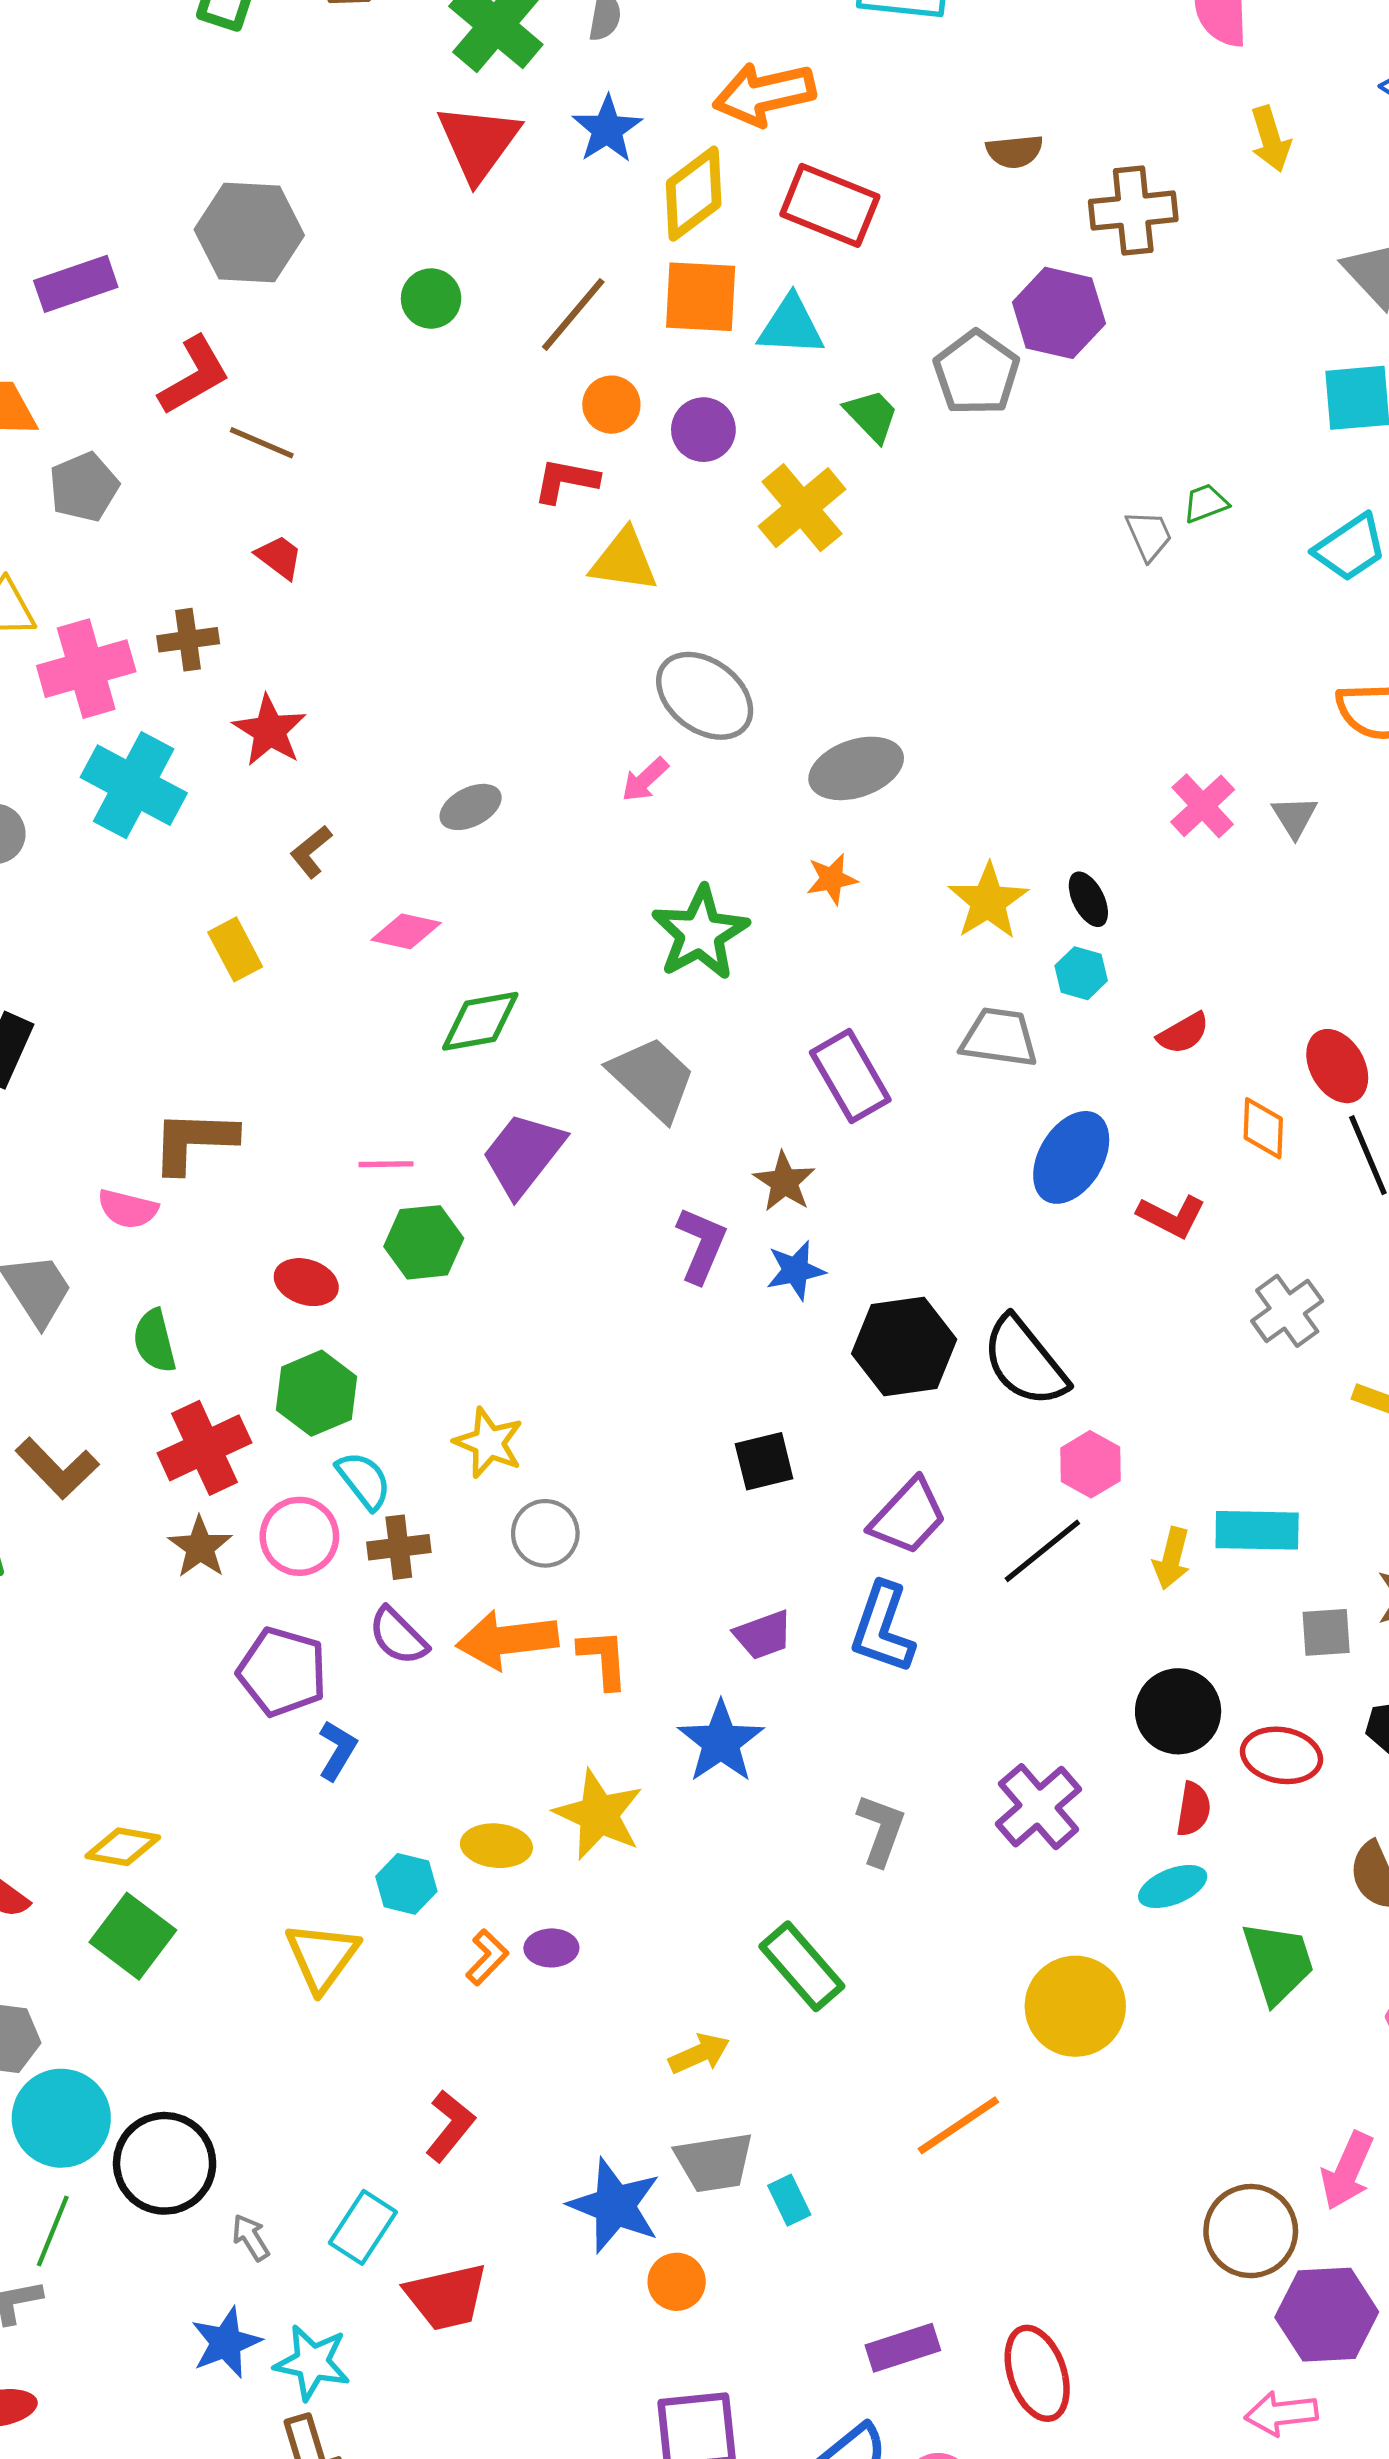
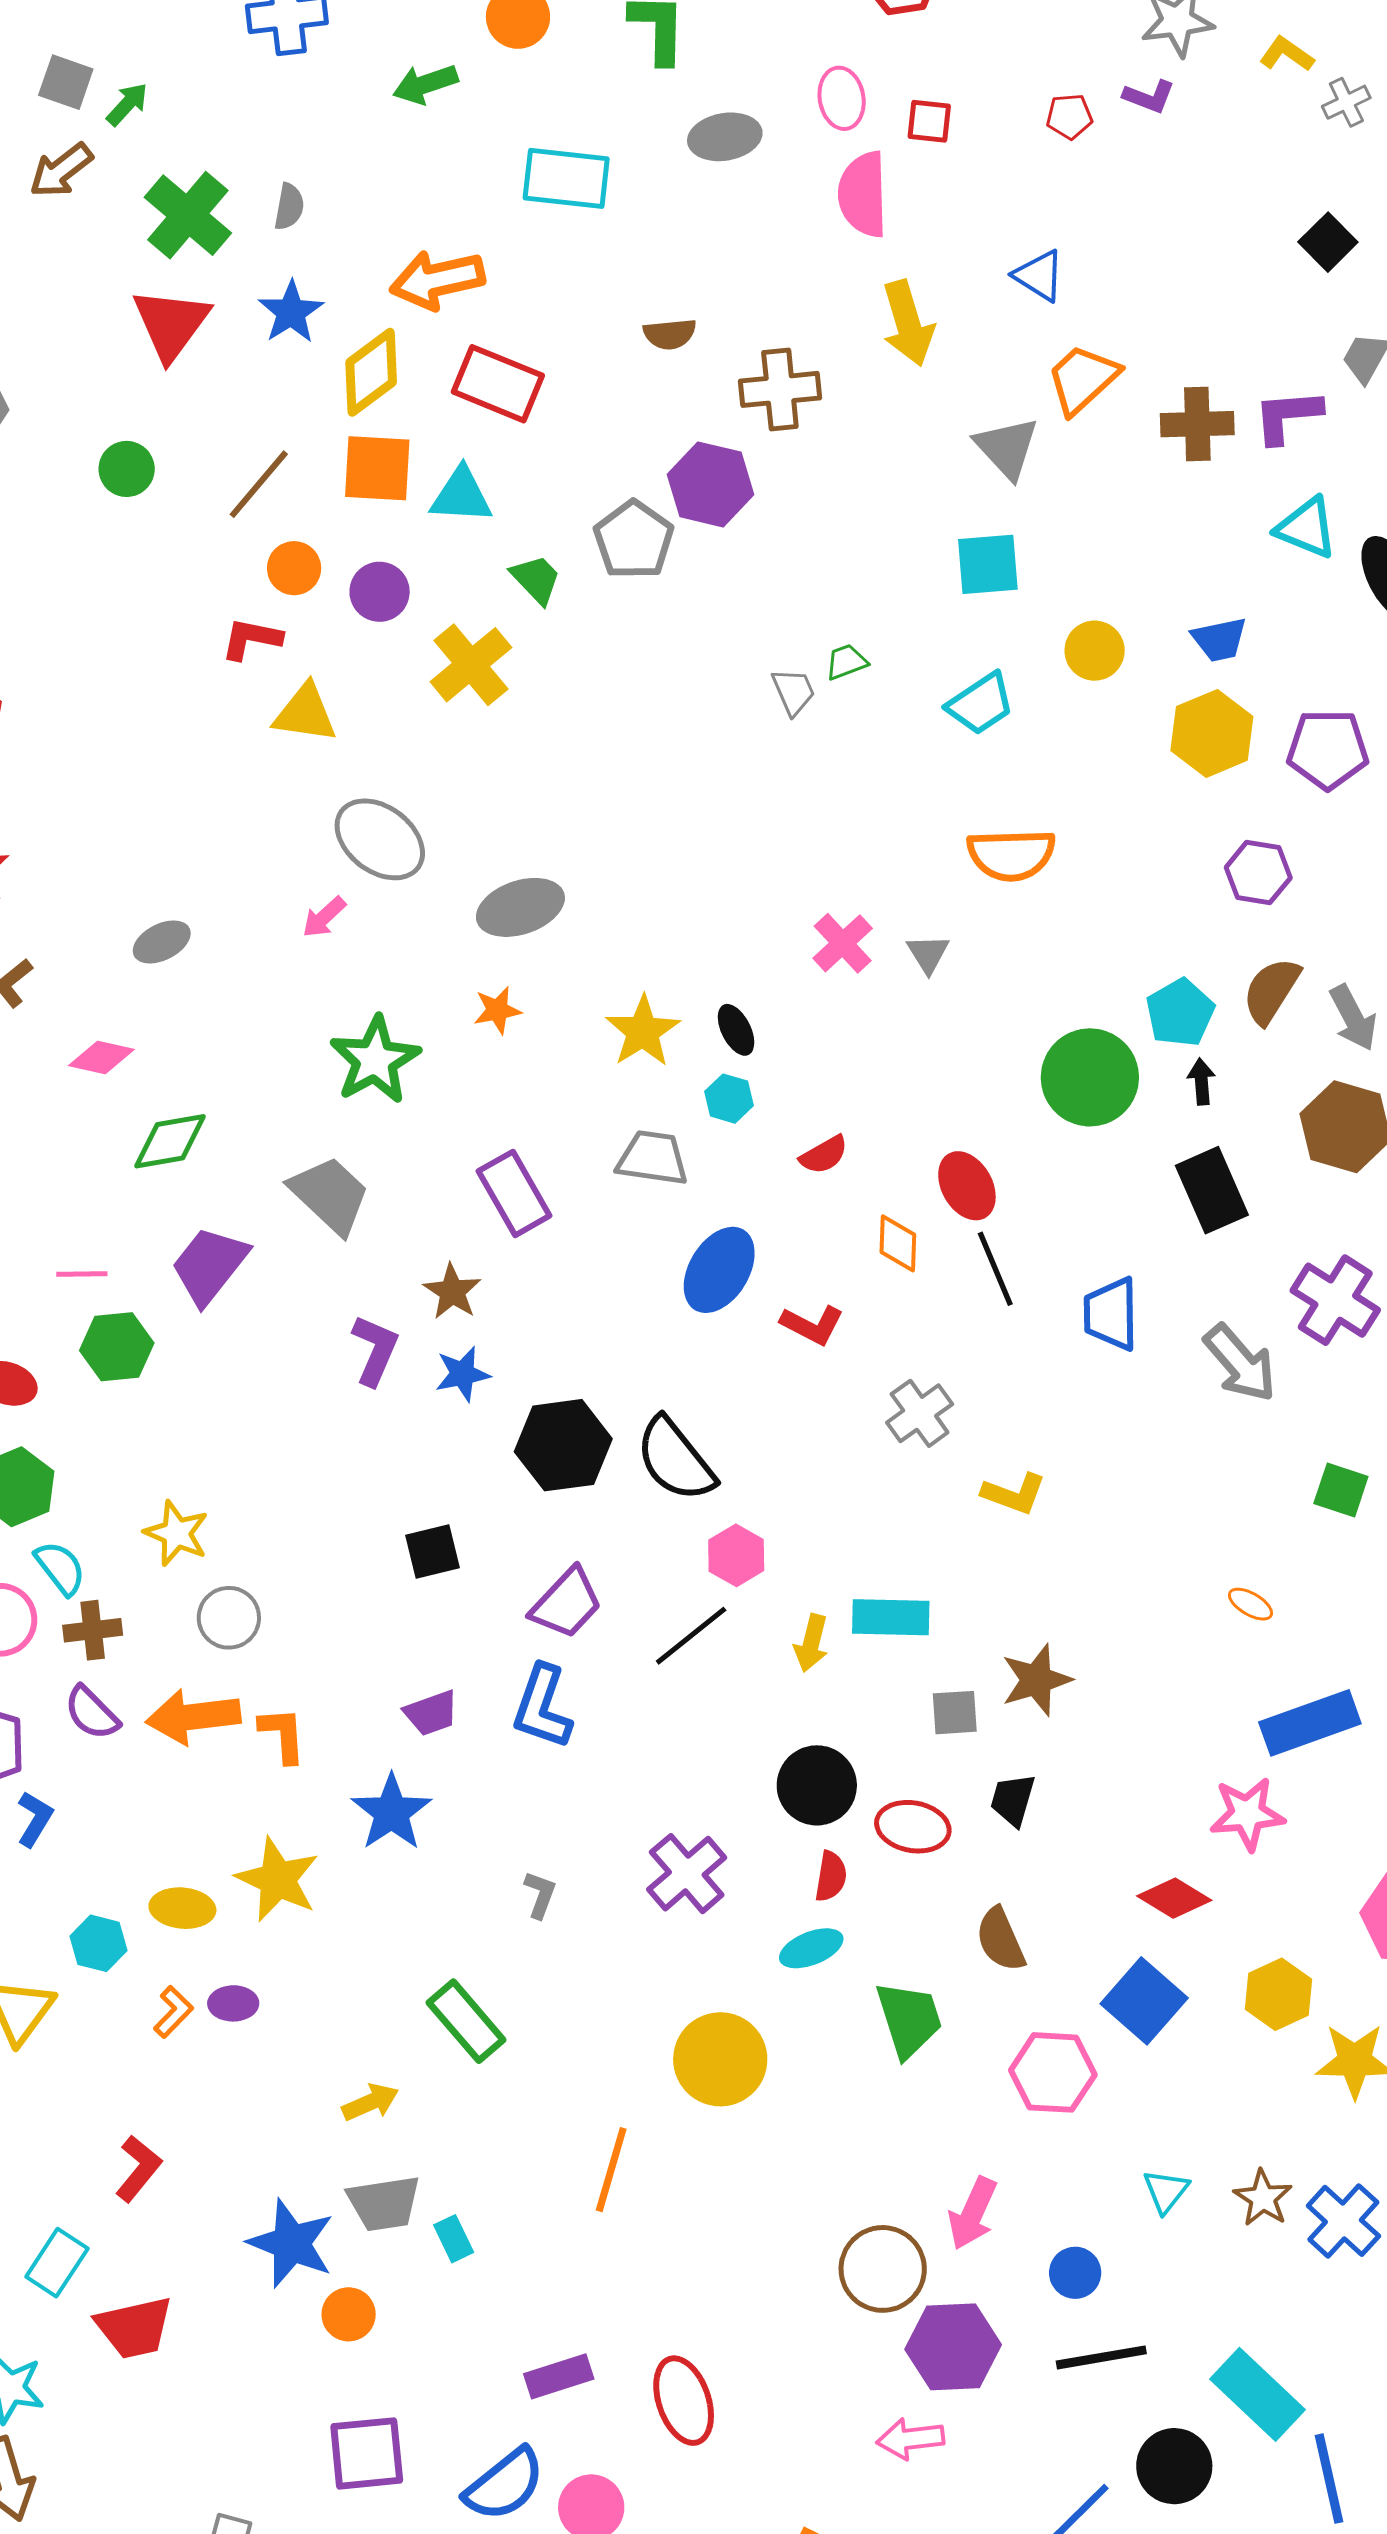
yellow arrow: (1270, 139) -> (908, 323), size x1.4
gray L-shape: (881, 1830) -> (540, 1895), size x0.7
orange line: (958, 2125) -> (611, 2170), turned -40

